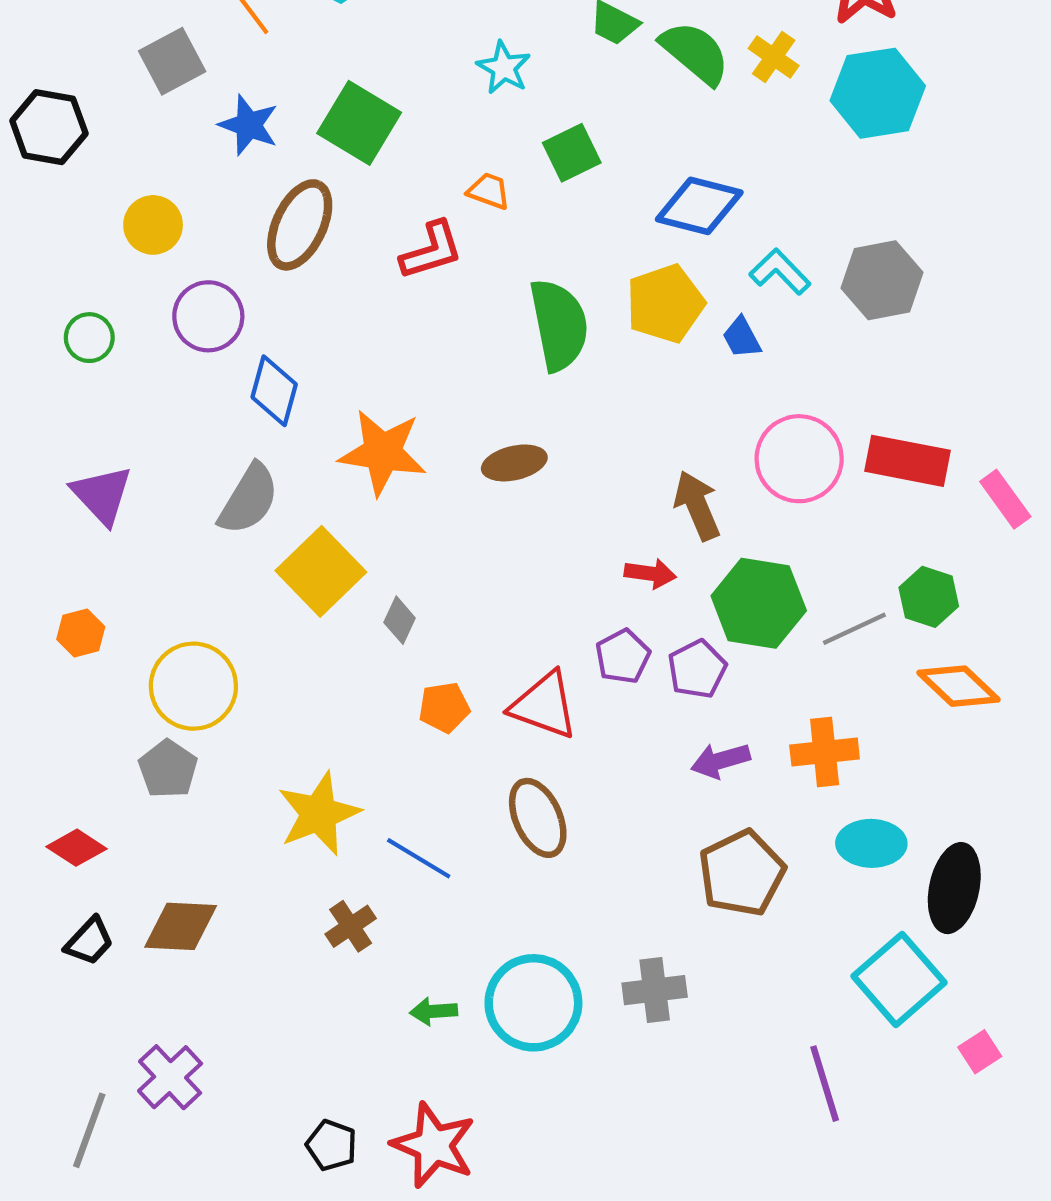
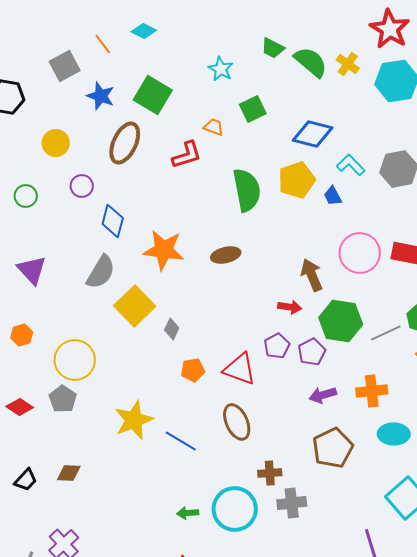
purple circle: (208, 316) -> (82, 186), size x0.7
red diamond: (77, 848) -> (20, 407), moved
brown diamond: (181, 926) -> (69, 473), size x0.7
brown cross: (351, 926) -> (270, 473), moved, turned 30

